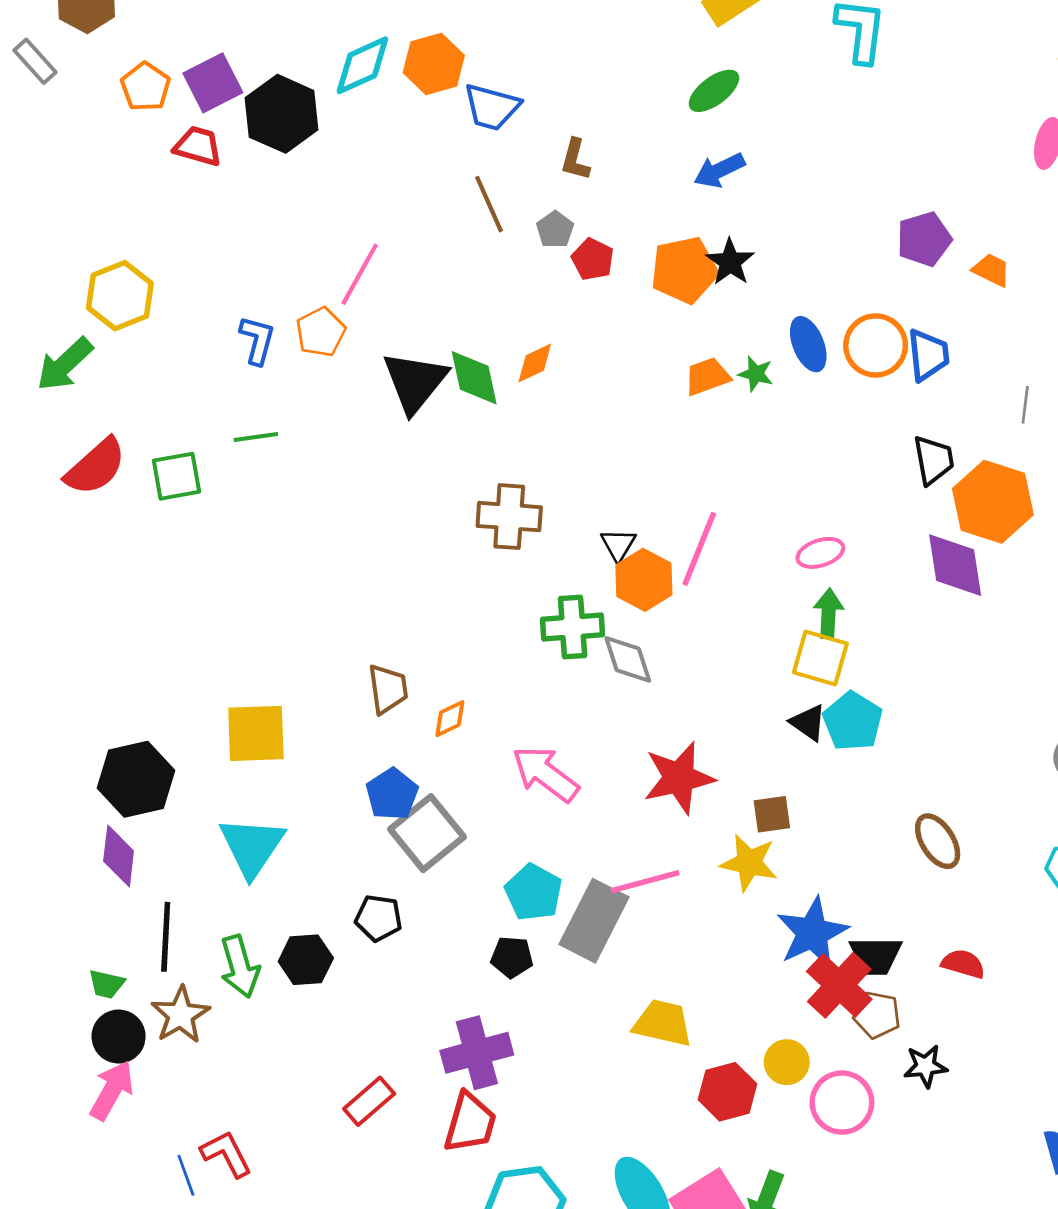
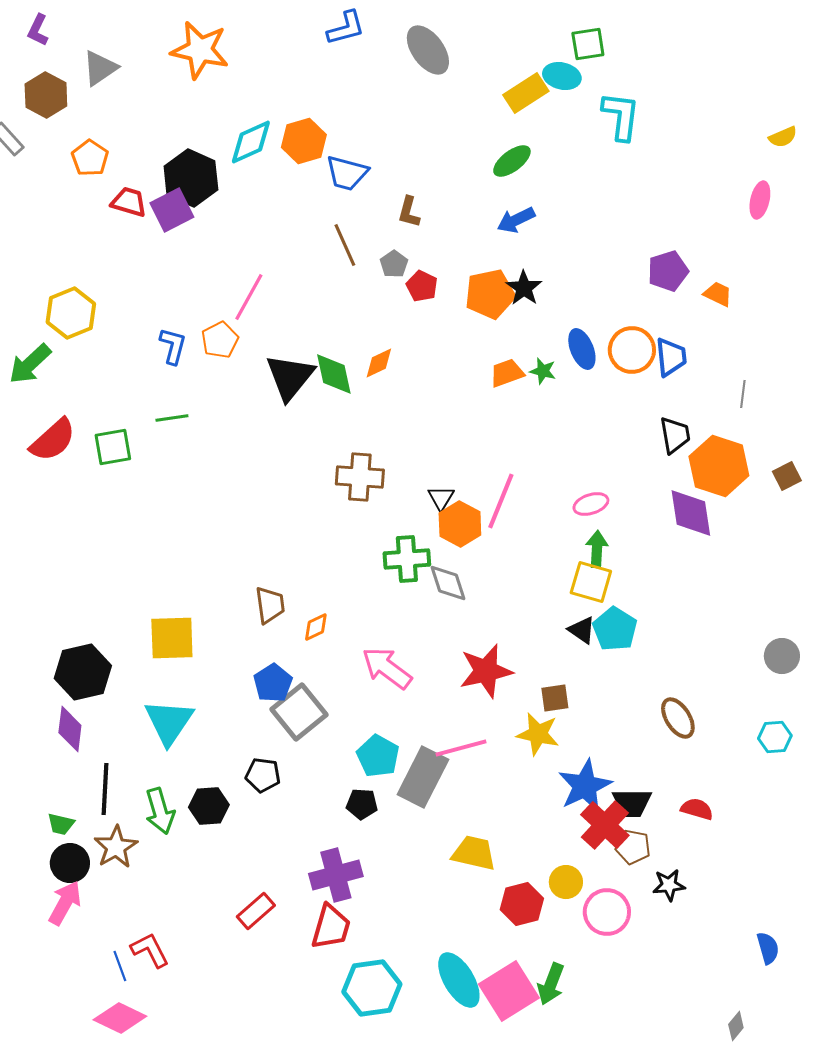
purple square: (213, 83) -> (172, 210), moved

